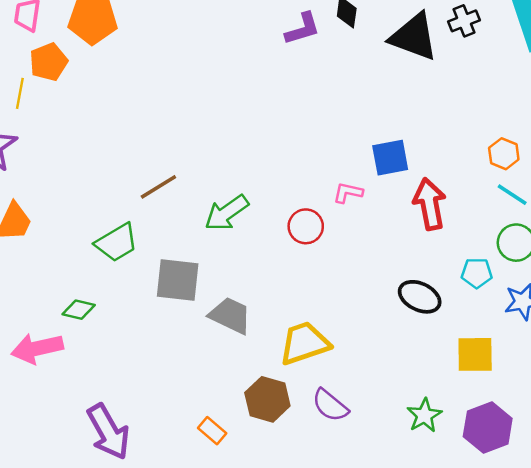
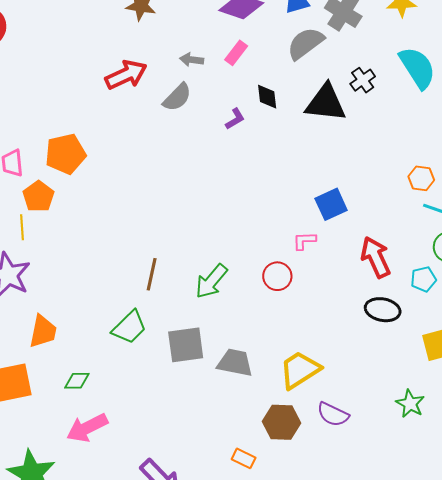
purple L-shape: (302, 29) -> (235, 119), size x0.7
brown line: (158, 187) -> (152, 274), turned -32
red arrow: (430, 204) -> (376, 257), moved
green diamond: (79, 310) -> (77, 381), moved

